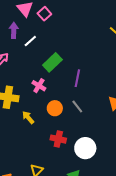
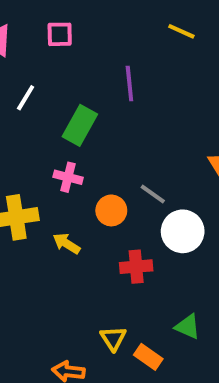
pink square: (44, 14) -> (60, 34), moved, turned -32
purple line: (77, 78) -> (129, 84), moved
white circle: (85, 148) -> (183, 231), moved

